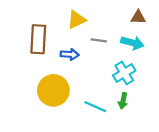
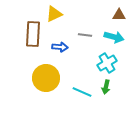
yellow triangle: (77, 20) -> (54, 14), moved

